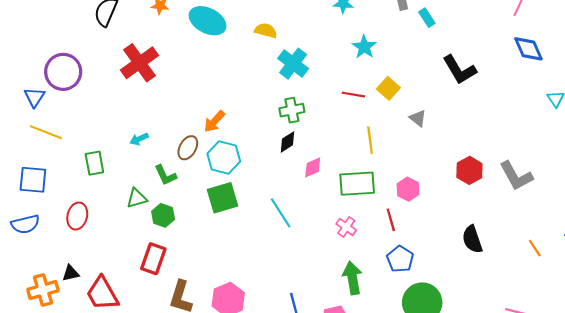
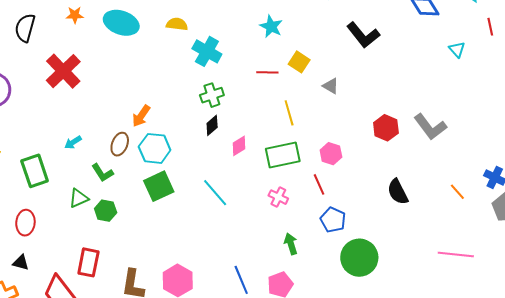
green rectangle: (94, 163) -> (35, 171), size x1.4
red rectangle: (153, 259) -> (88, 262), moved
black triangle: (71, 273) -> (21, 263), moved, turned 36
green arrow: (352, 278) -> (291, 244), size x0.7

